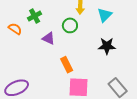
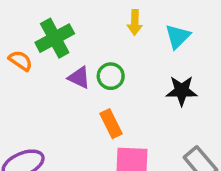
green cross: (35, 16) -> (55, 38), size x1.5
green circle: (70, 25) -> (111, 76), moved

